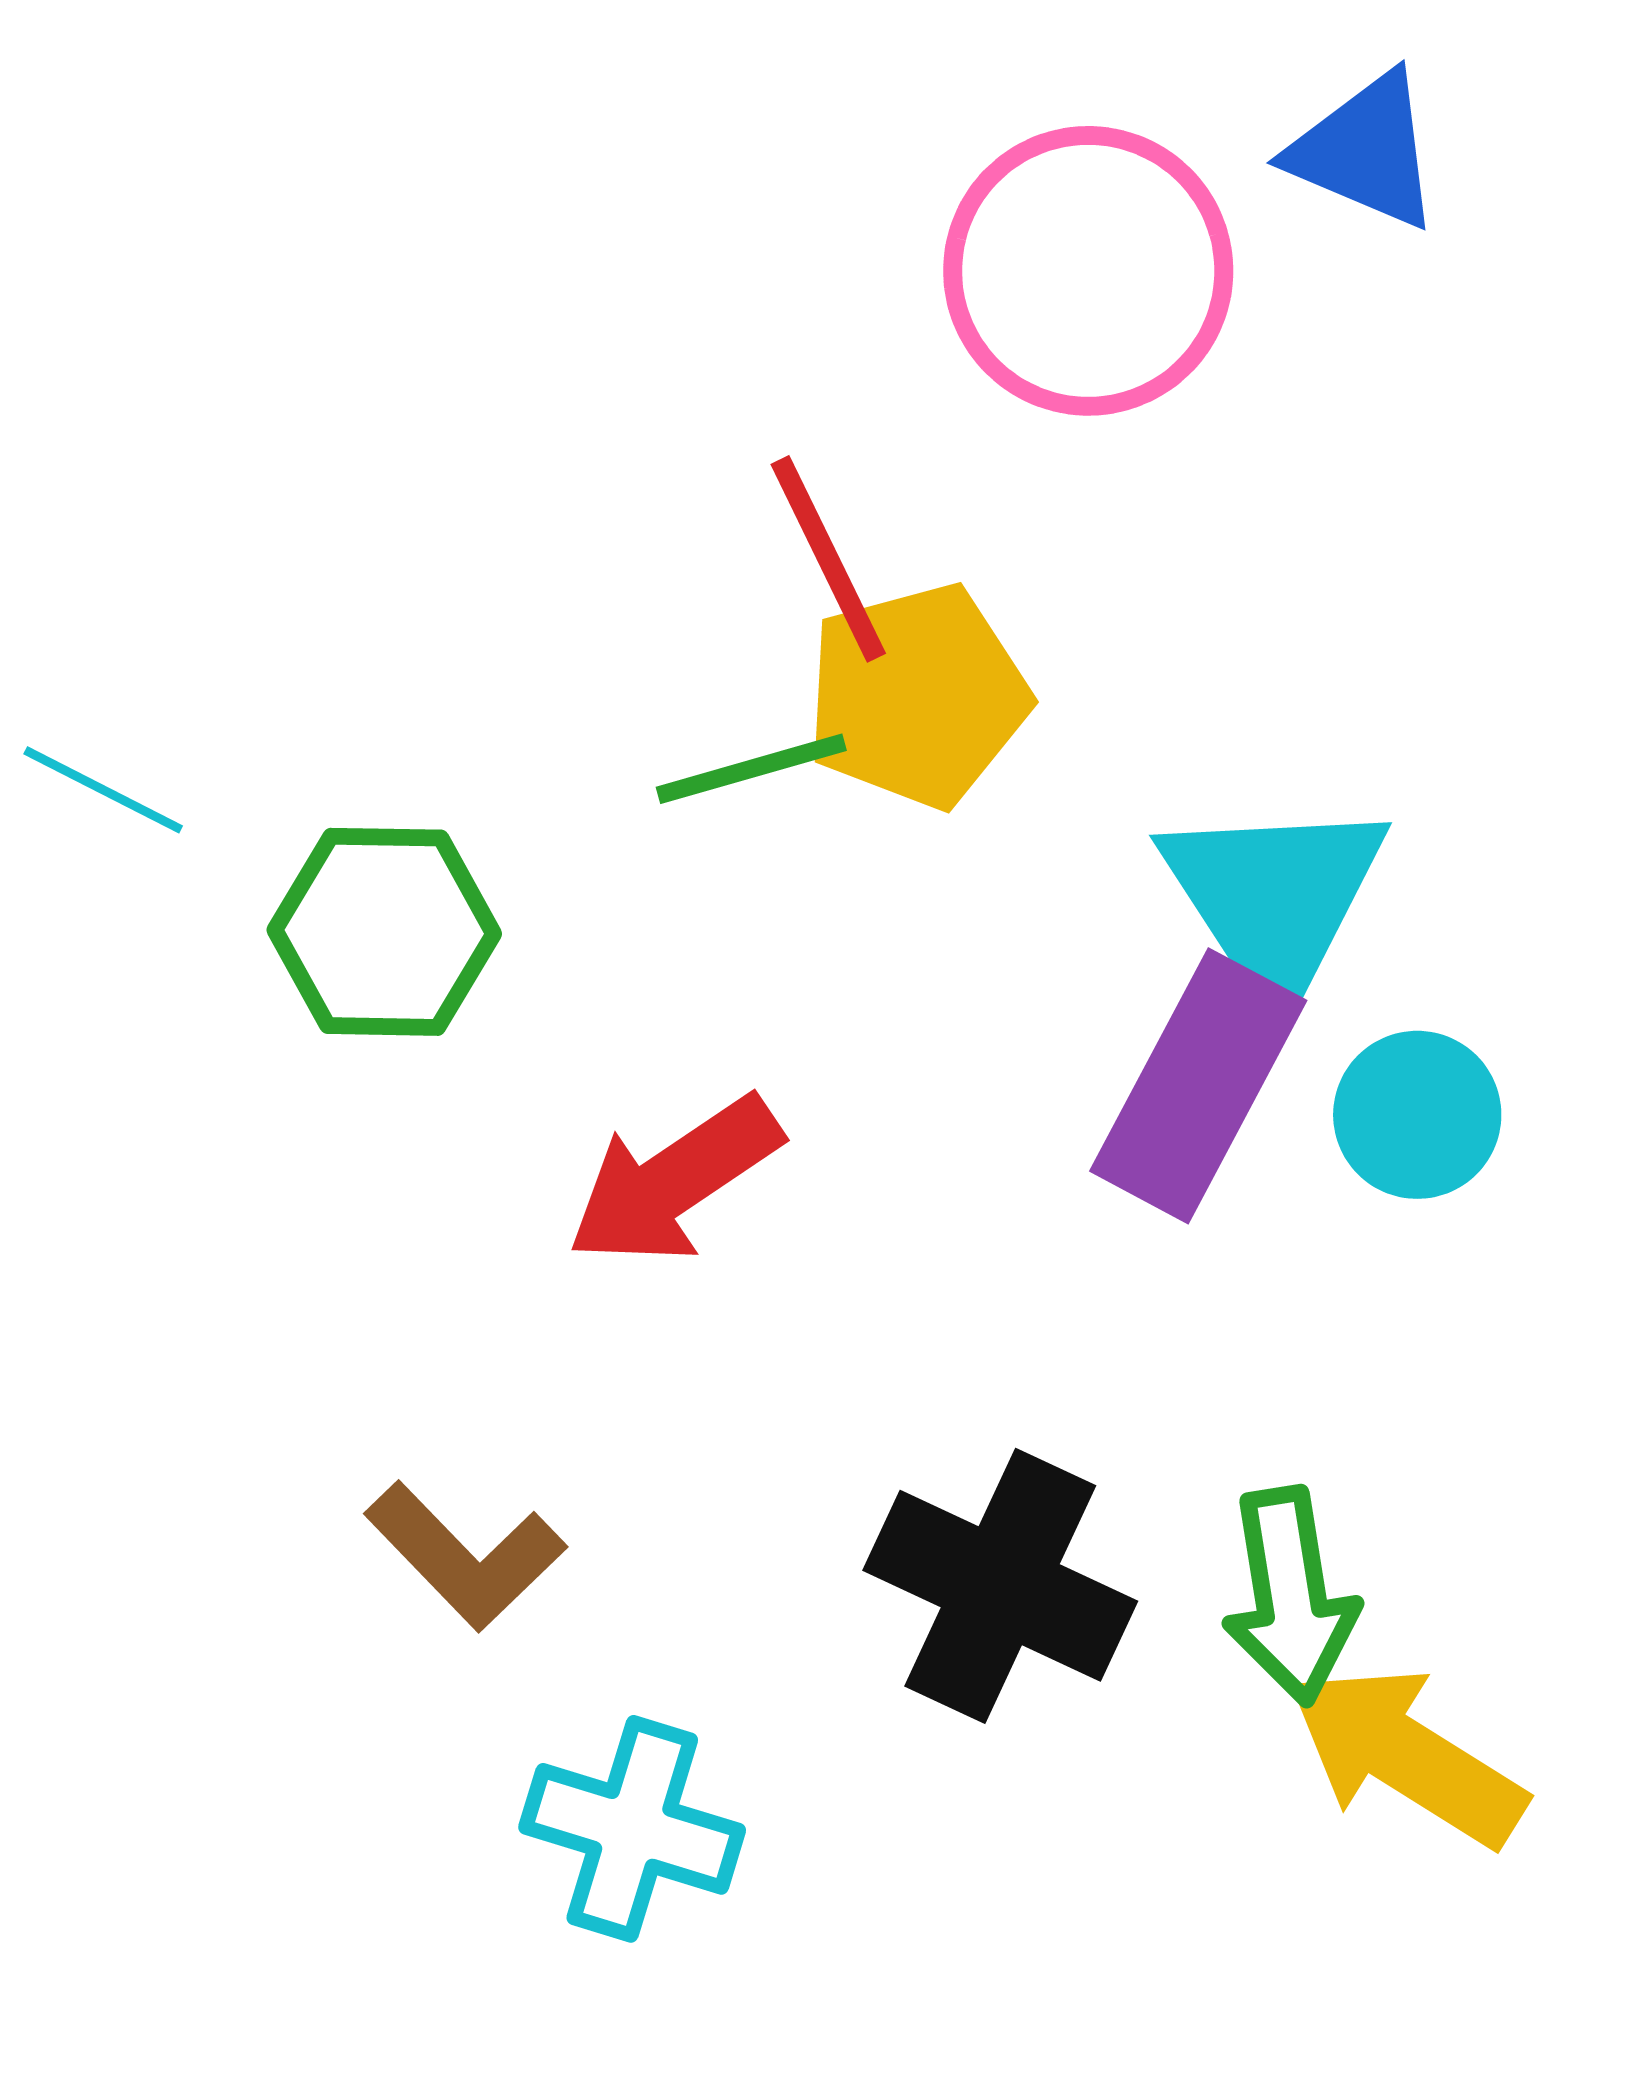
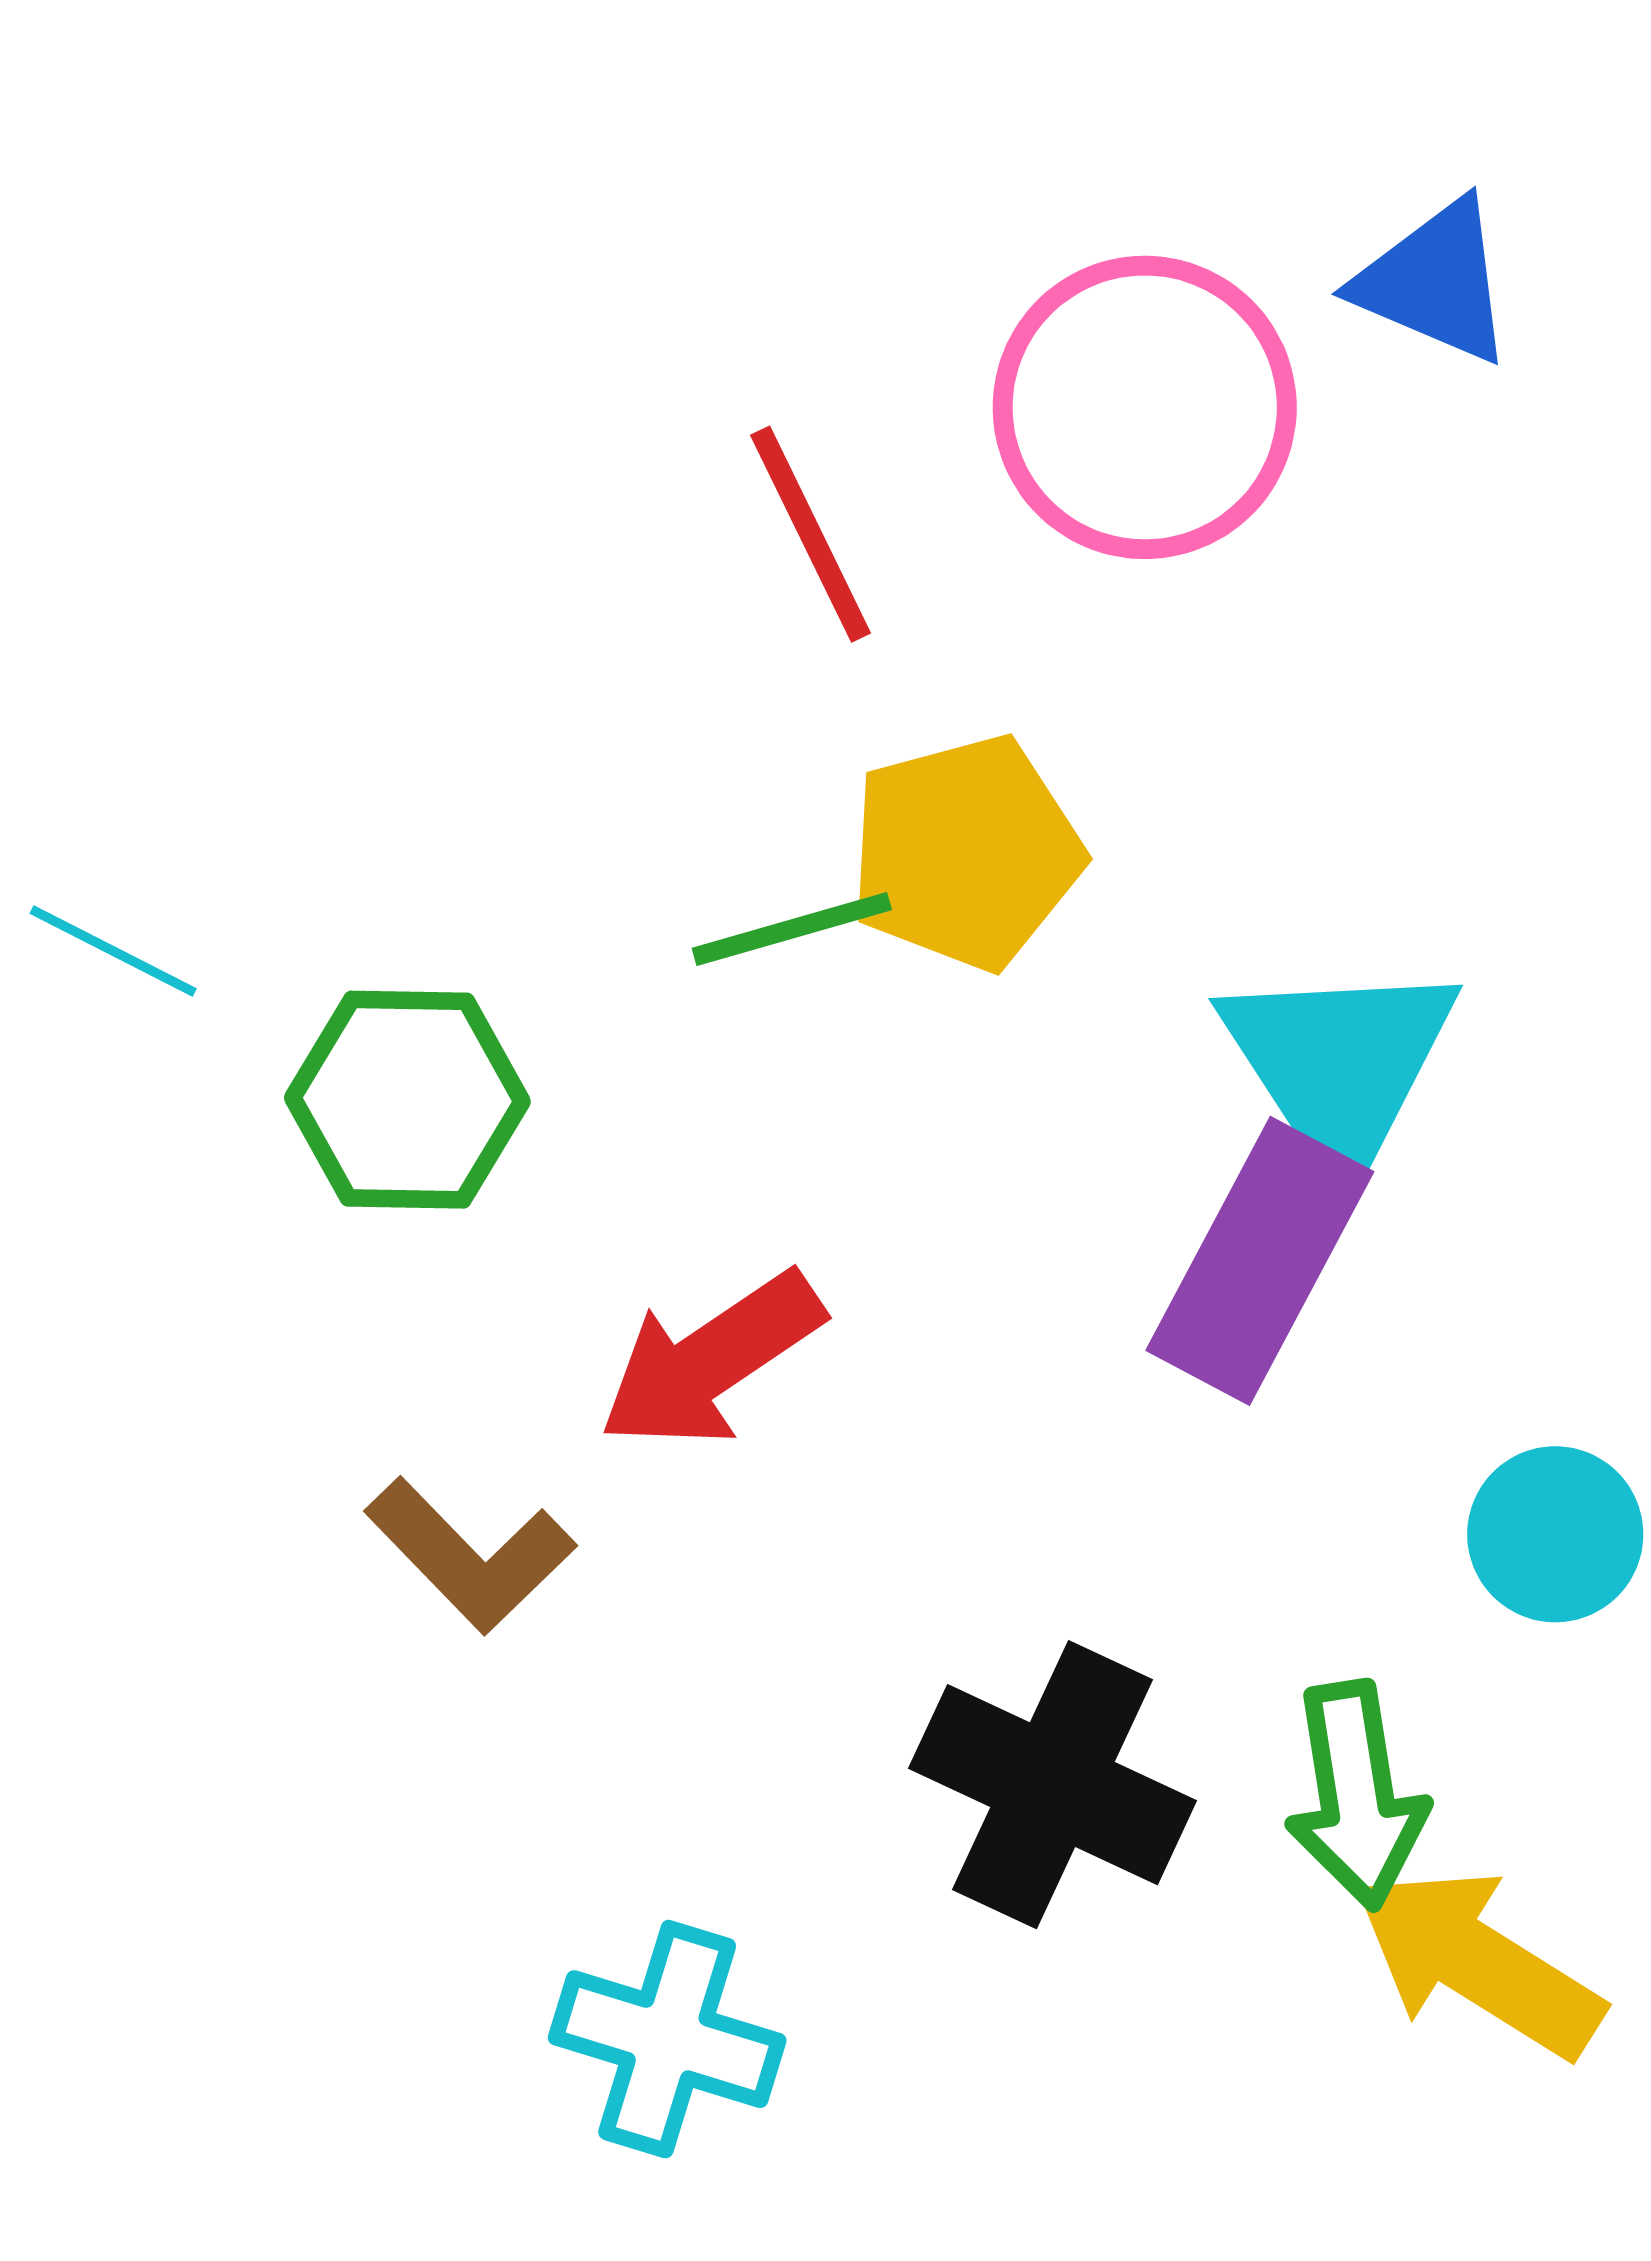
red line: (828, 559) -> (811, 534), moved
cyan circle: (1417, 1115) -> (1555, 1534), moved
brown L-shape: (465, 1556) -> (470, 1555), moved

